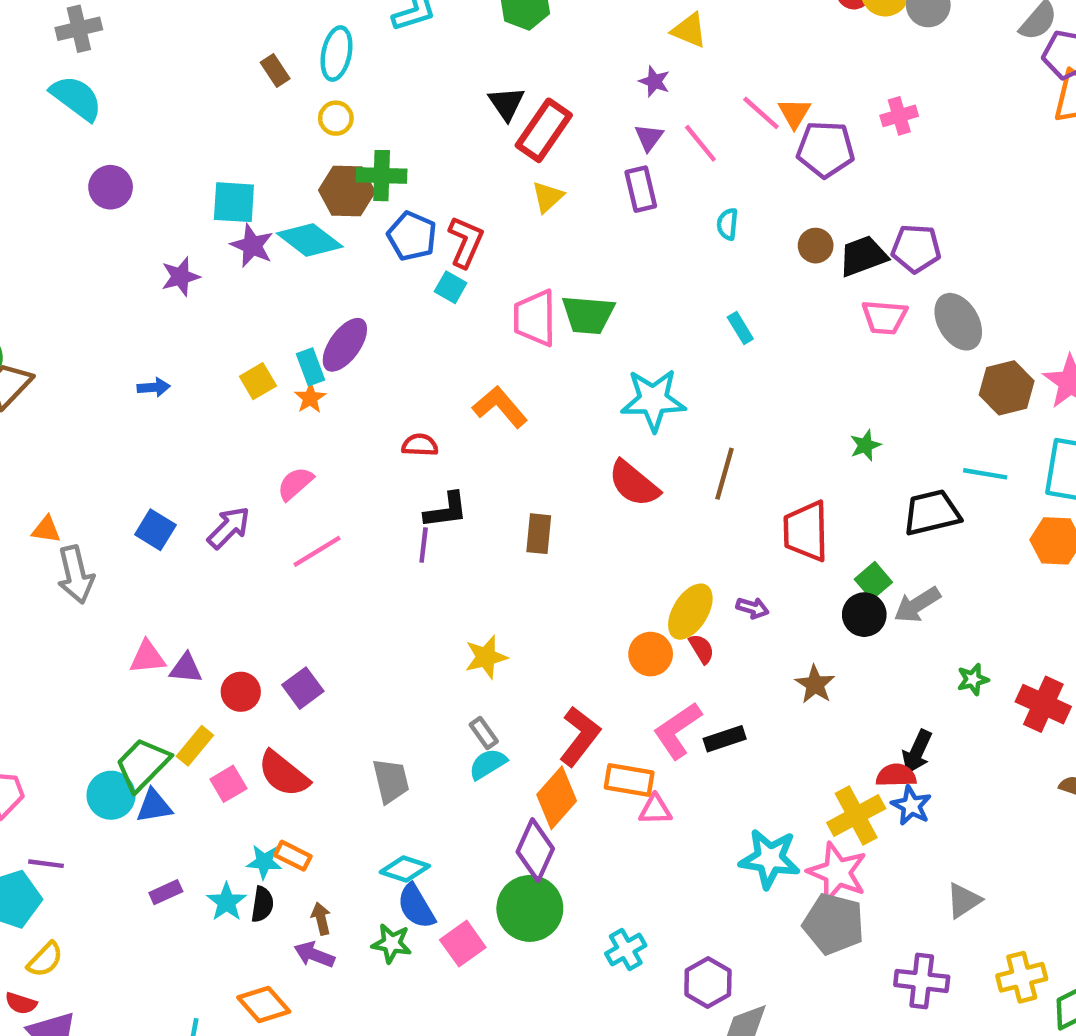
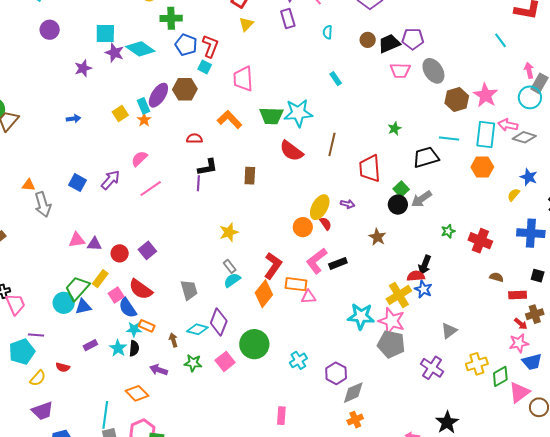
brown hexagon: (347, 191) -> (185, 89), moved
green trapezoid: (588, 315) -> (271, 116), moved
purple diamond: (535, 850) -> (219, 322), moved
blue semicircle: (416, 906) -> (128, 308), moved
brown arrow: (321, 919) -> (173, 340), moved
purple cross: (922, 981) -> (432, 368), turned 30
red semicircle: (21, 1003) -> (63, 367), moved

